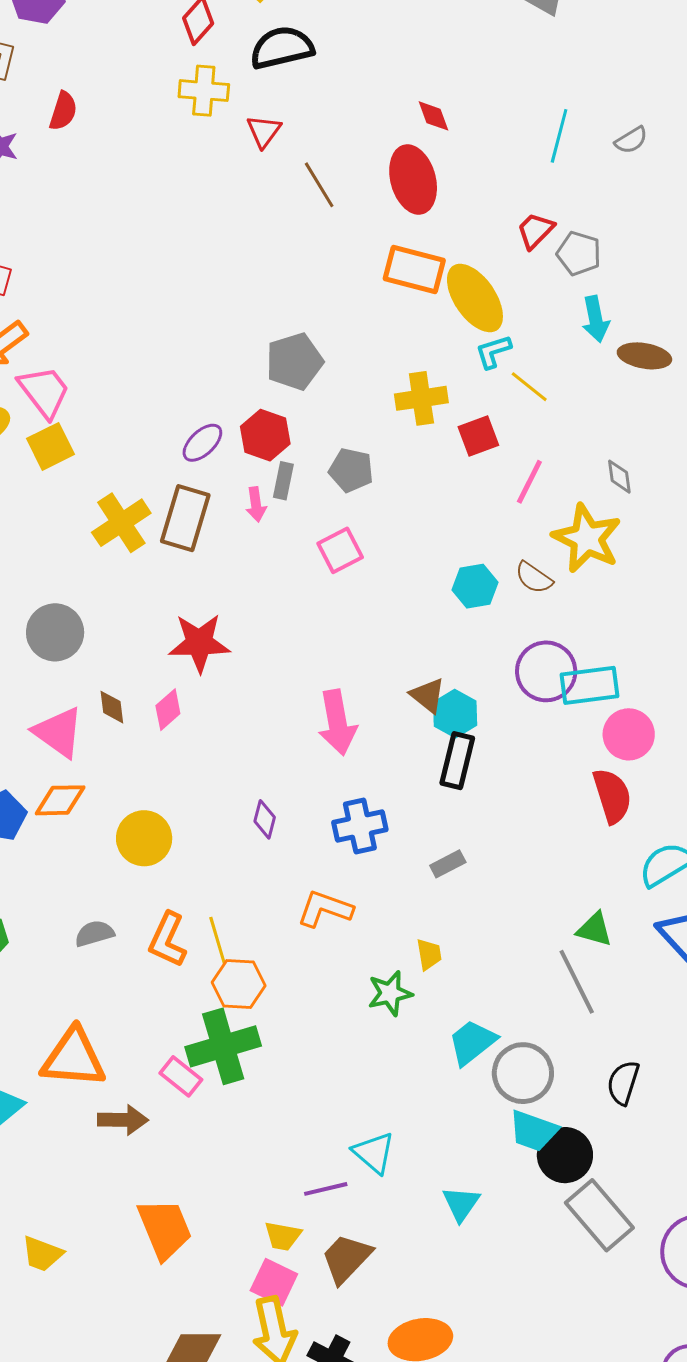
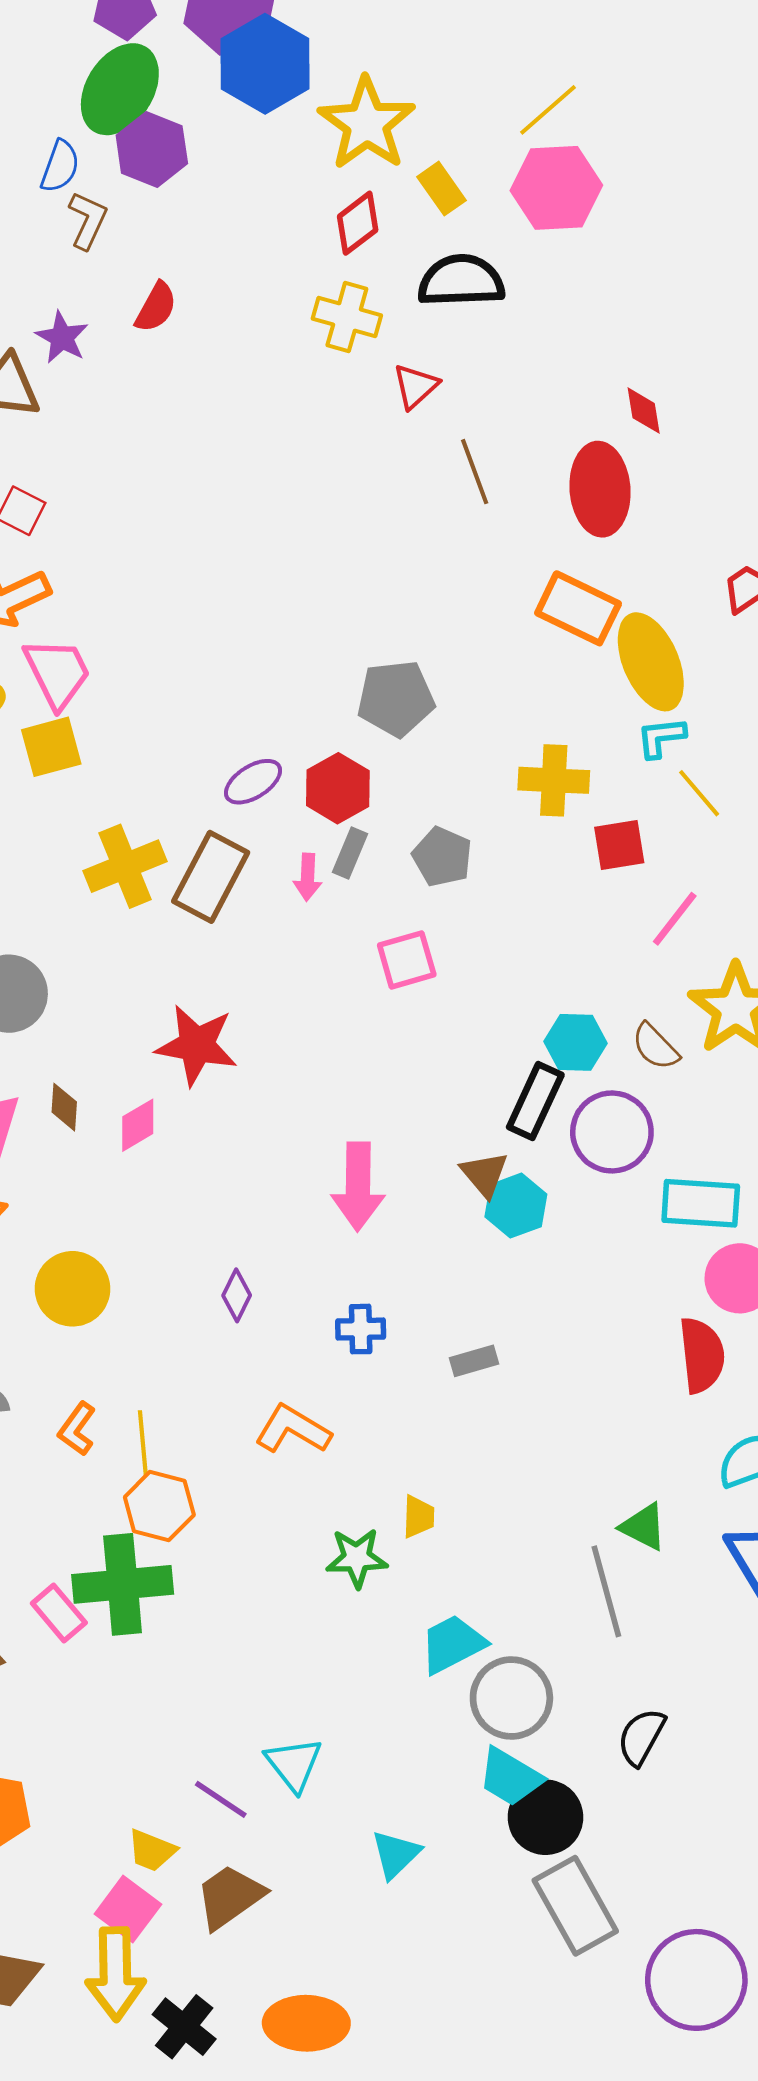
purple circle: (546, 671) -> (612, 1132), moved
black rectangle: (457, 761) -> (535, 1101), moved
blue cross: (360, 826) -> (361, 1329), size x0.7
gray rectangle: (448, 864) -> (474, 1361), moved
orange L-shape: (168, 940) -> (77, 1429), size x0.7
purple line: (326, 1189) -> (221, 1799), turned 36

